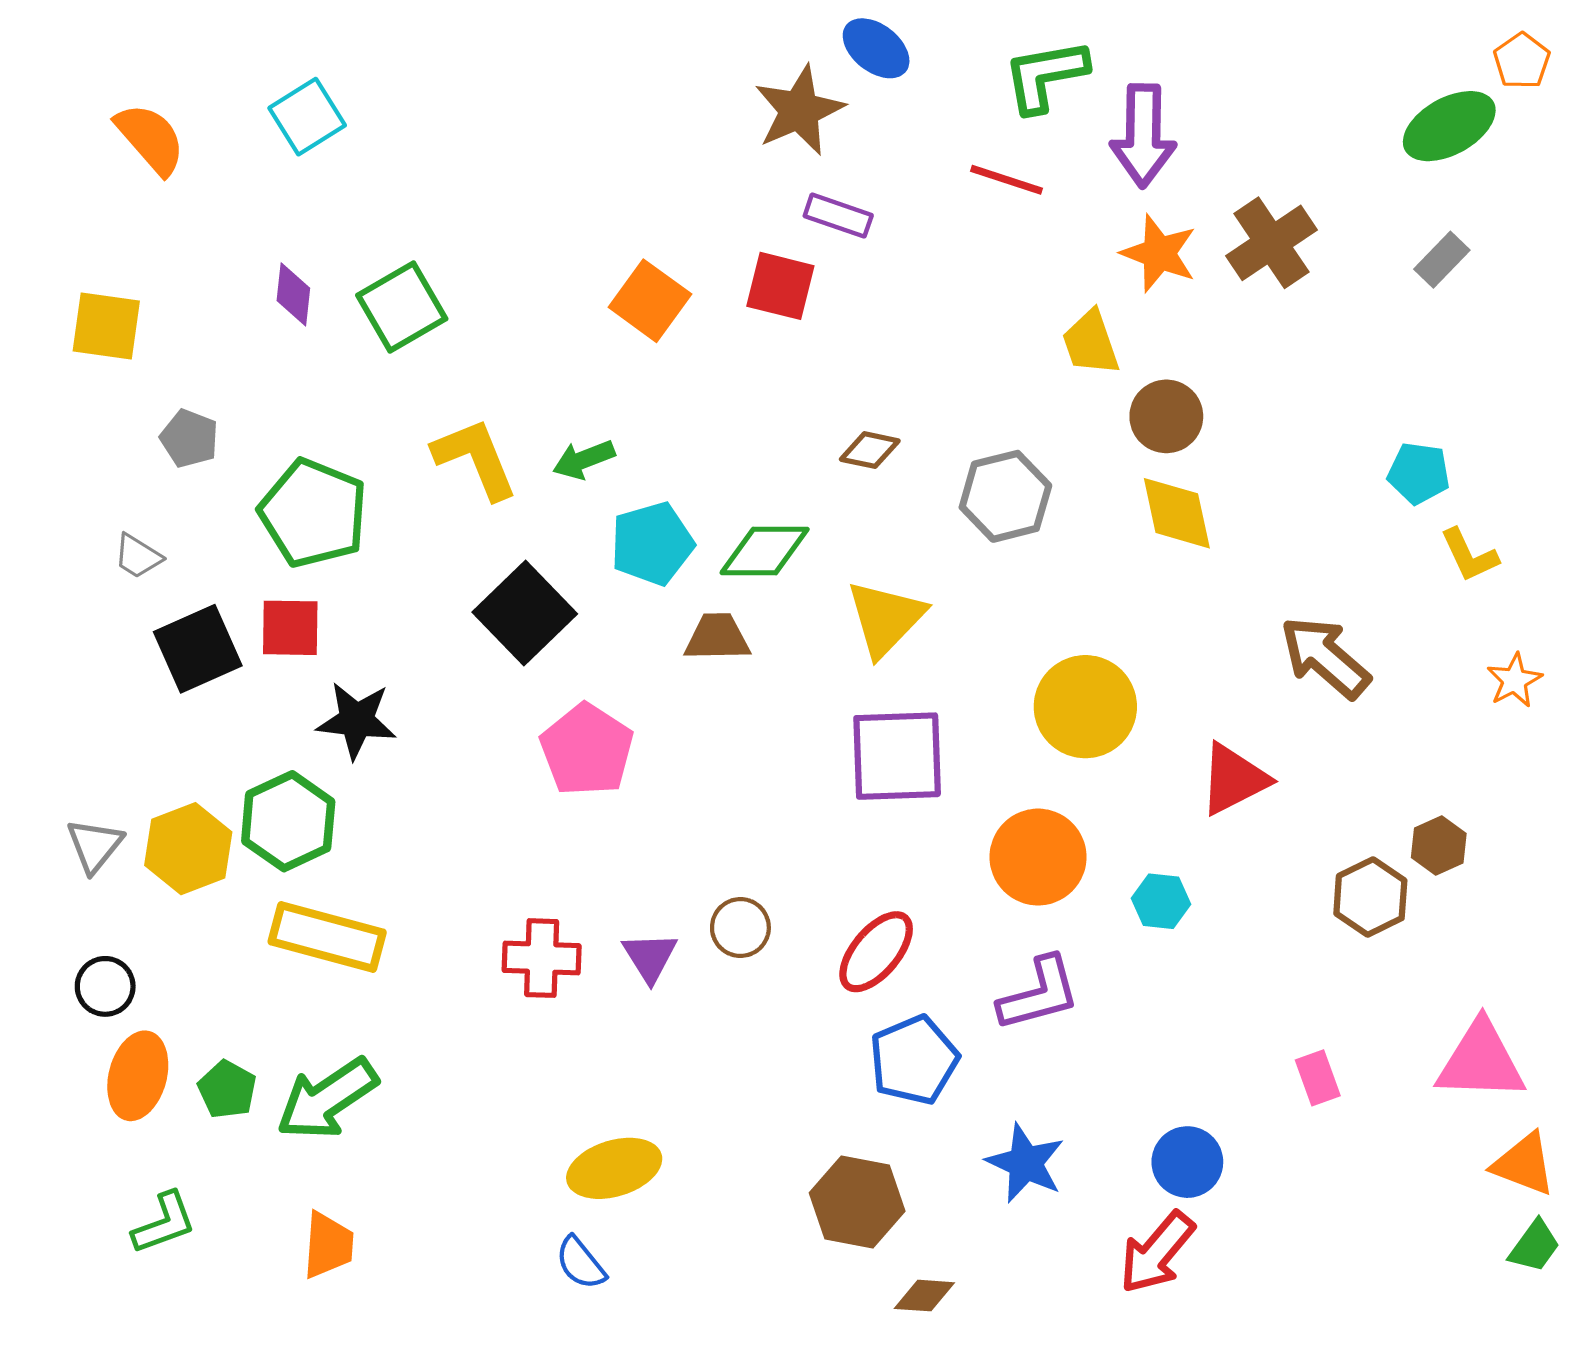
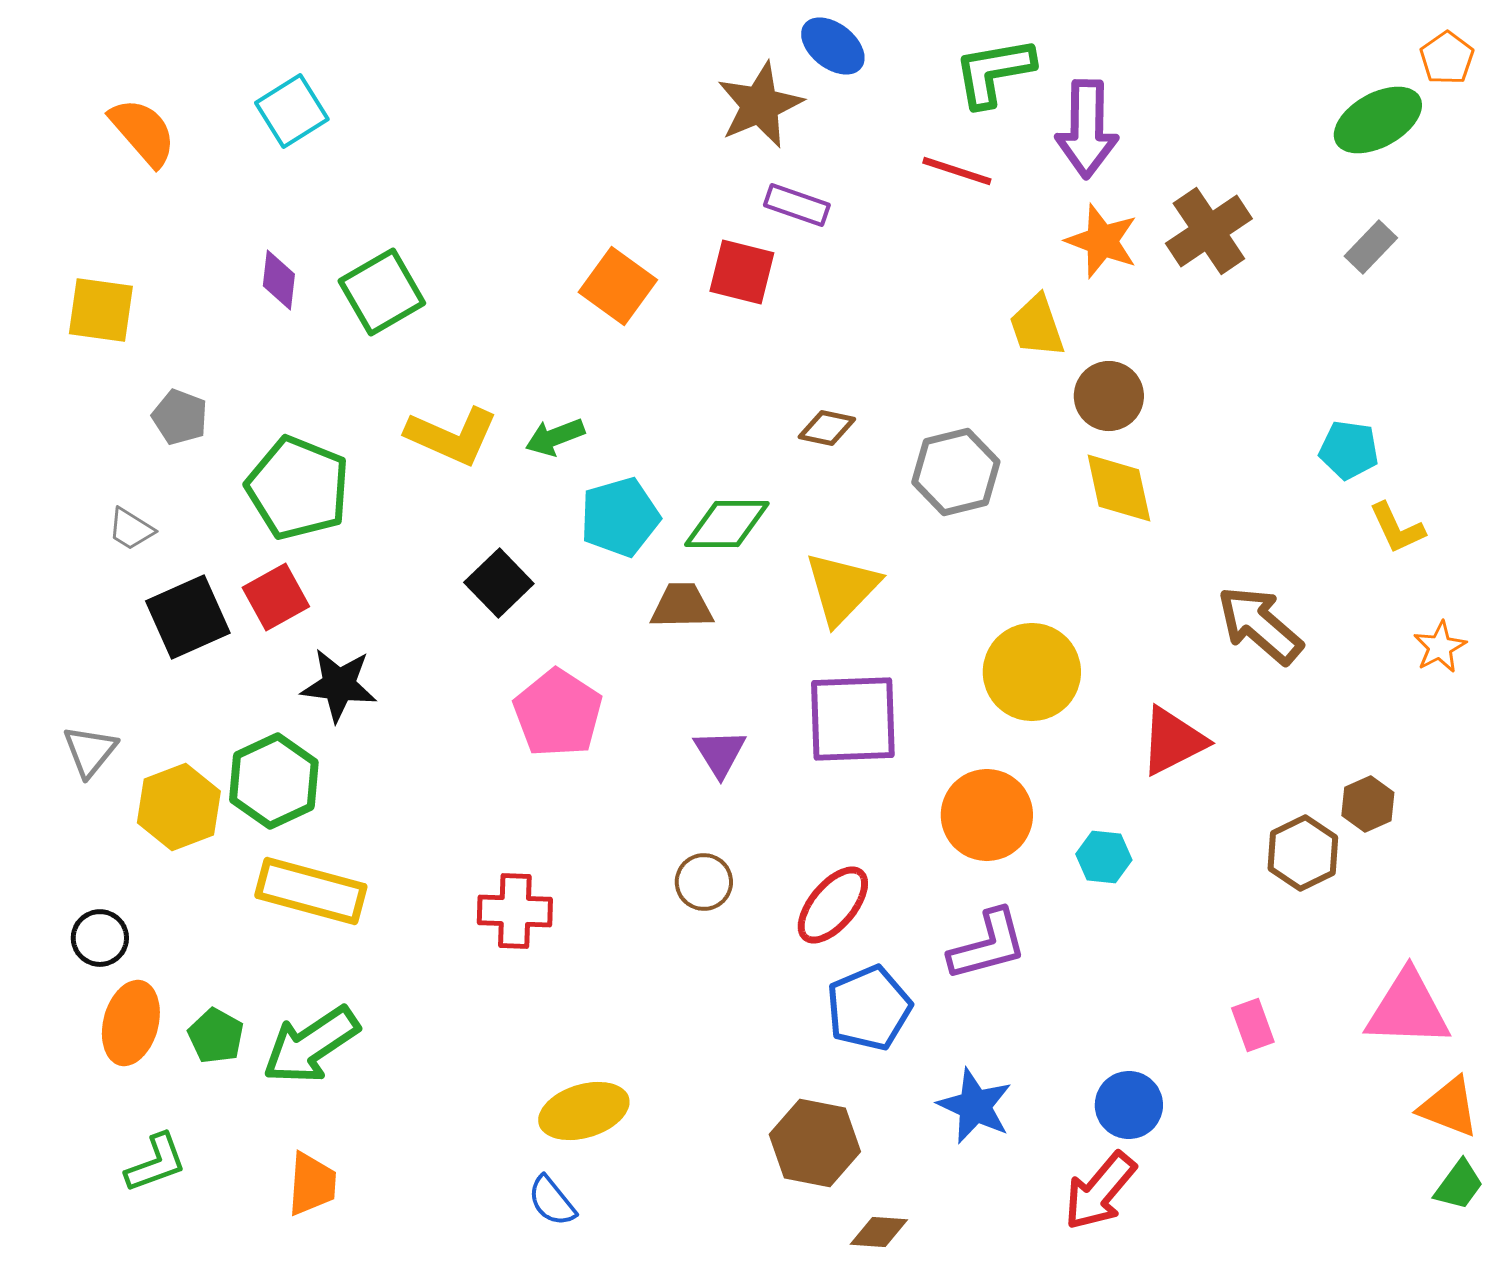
yellow L-shape: (475, 458) -> (452, 436), turned 136
black square: (525, 613) -> (499, 583), size x0.7
red square: (290, 628) -> (276, 597), turned -30
gray triangle: (95, 845) -> (90, 751), moved
purple triangle: (650, 957) -> (720, 753), moved

